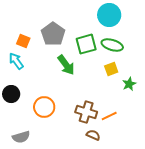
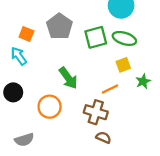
green arrow: (66, 65) -> (68, 78), moved
orange line: (109, 116) -> (110, 89), moved

